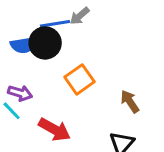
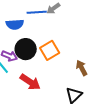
black circle: (45, 43) -> (26, 49), moved

